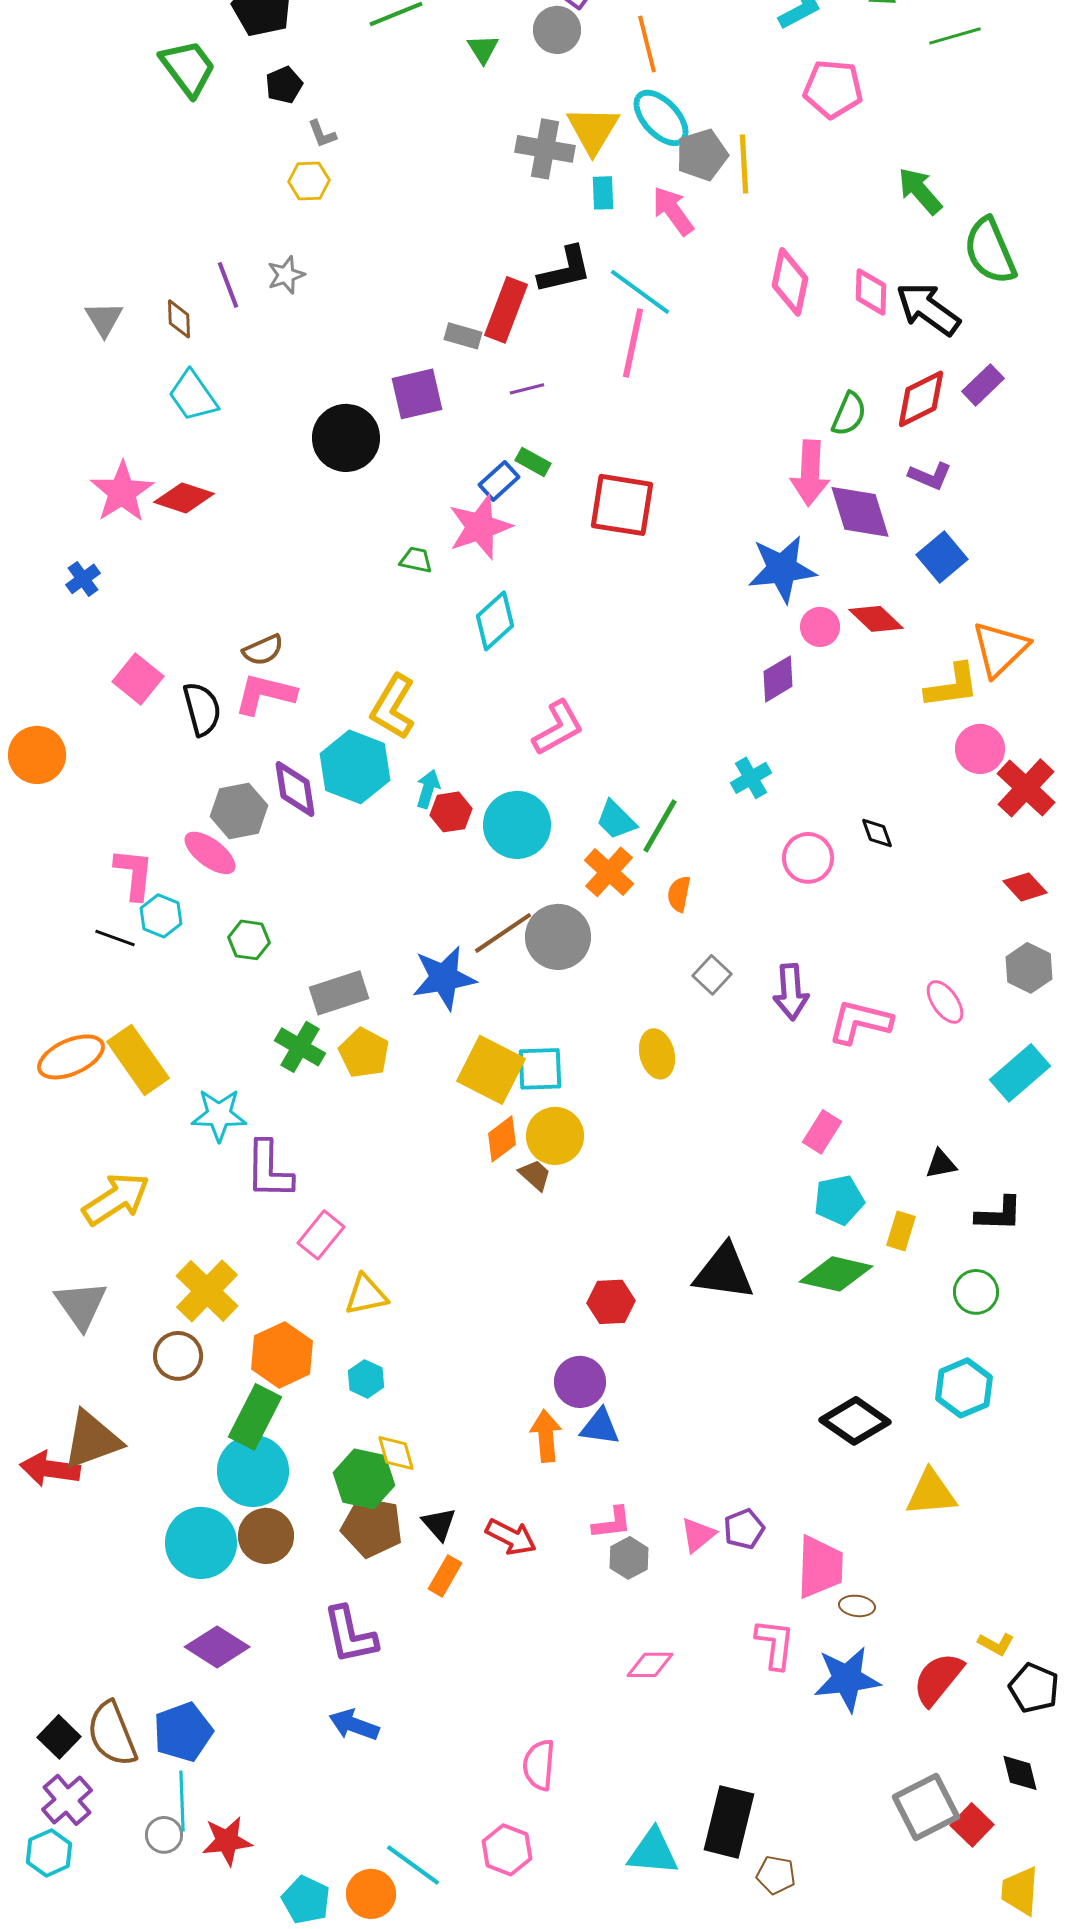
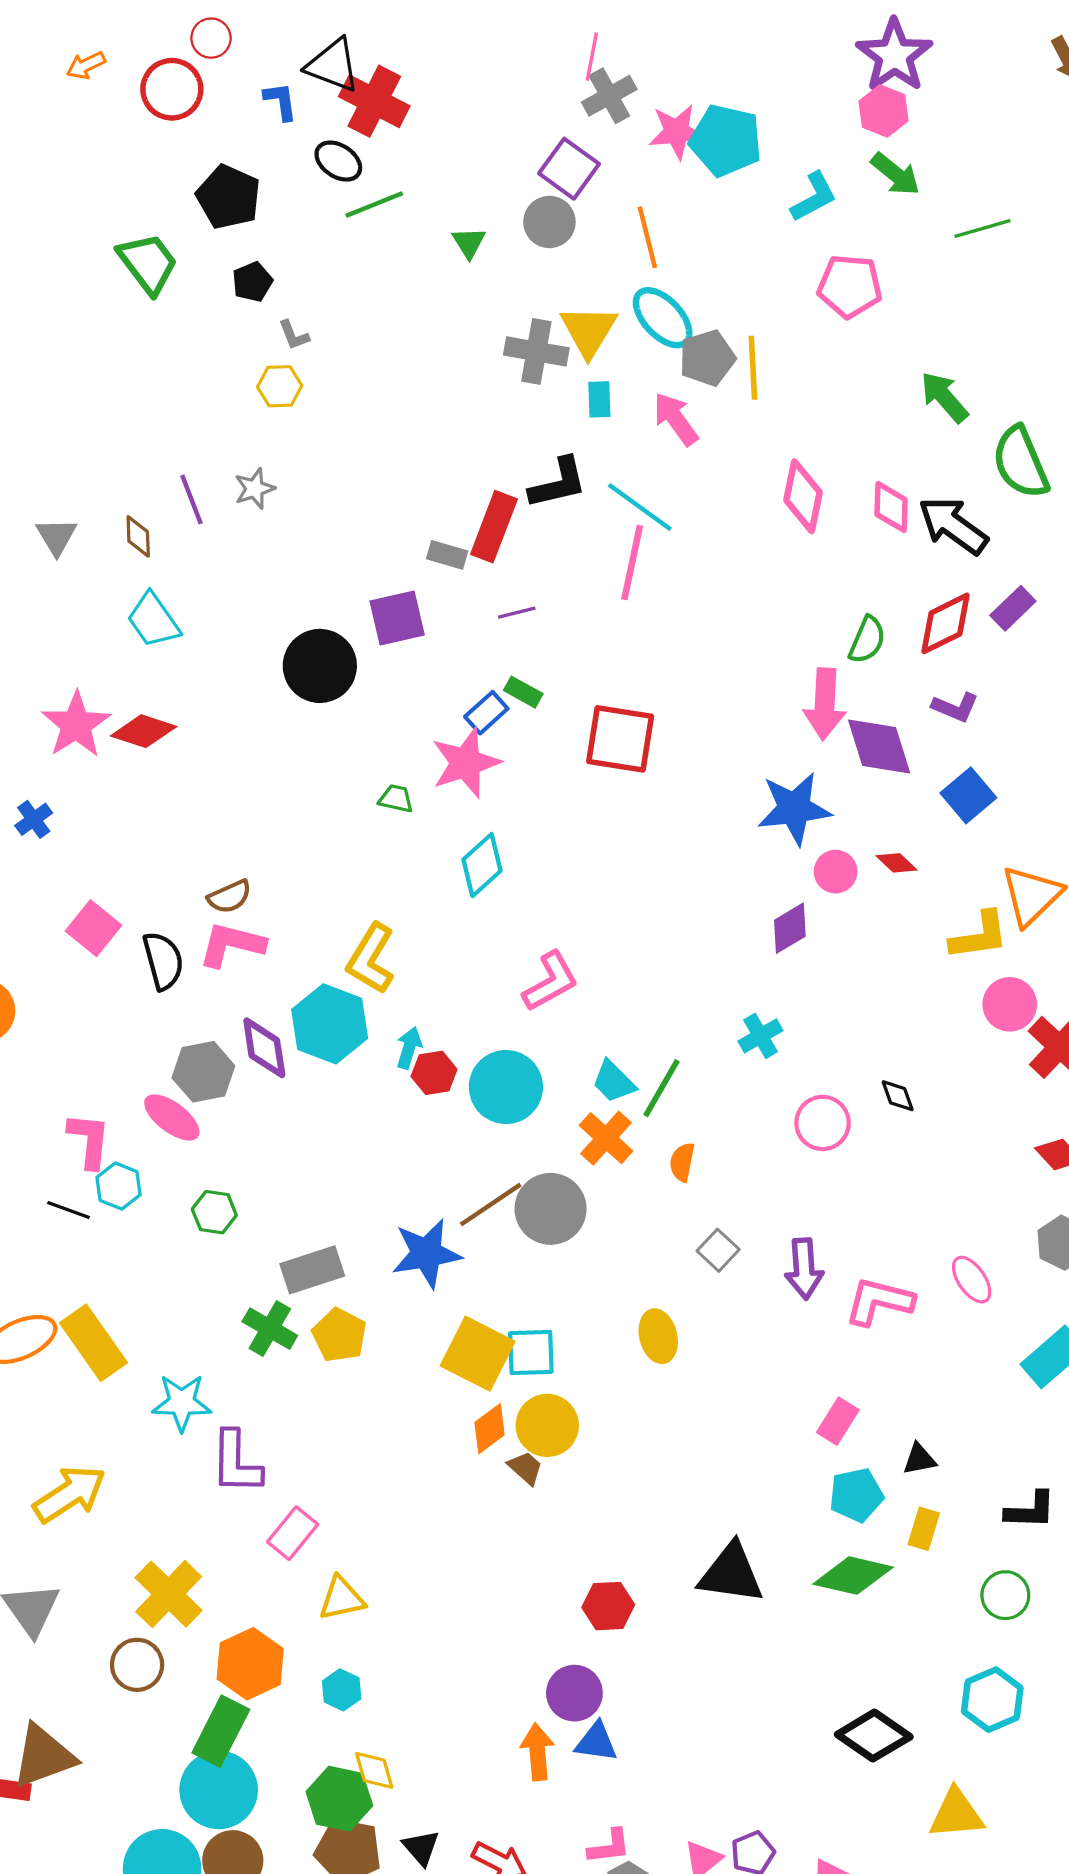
red diamond: (876, 619) -> (897, 863), size x0.7
black triangle: (941, 1164) -> (919, 1459), moved

